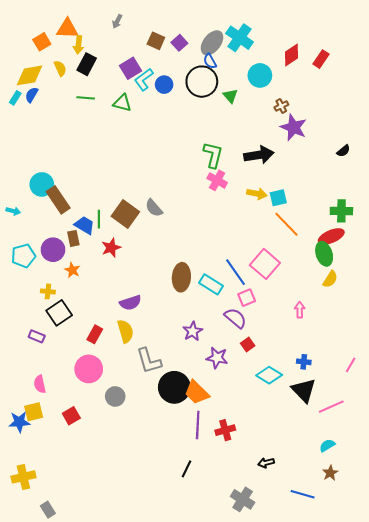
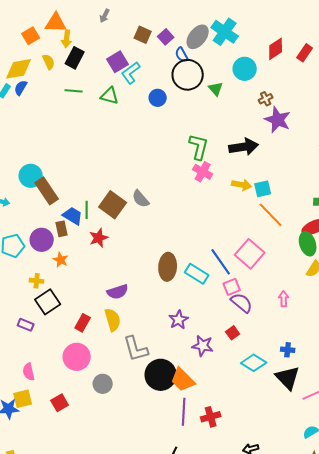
blue semicircle: (210, 61) -> (182, 55), moved
blue circle: (164, 85) -> (158, 98), moved
purple semicircle: (235, 318) -> (242, 303), moved

